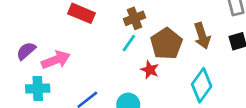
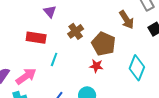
brown arrow: (202, 36) -> (127, 20), moved
cyan line: (129, 43) -> (54, 59), moved

